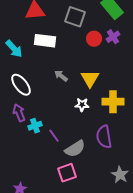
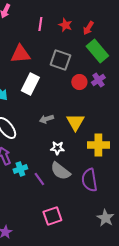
white rectangle: (45, 41) -> (30, 84), turned -70
gray arrow: (61, 76) -> (46, 119), turned -56
white star: (82, 105) -> (57, 148), moved
gray semicircle: (75, 149) -> (60, 171), moved, turned 70

